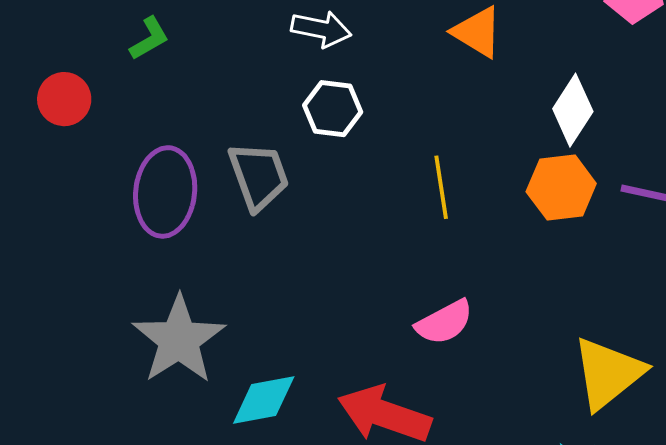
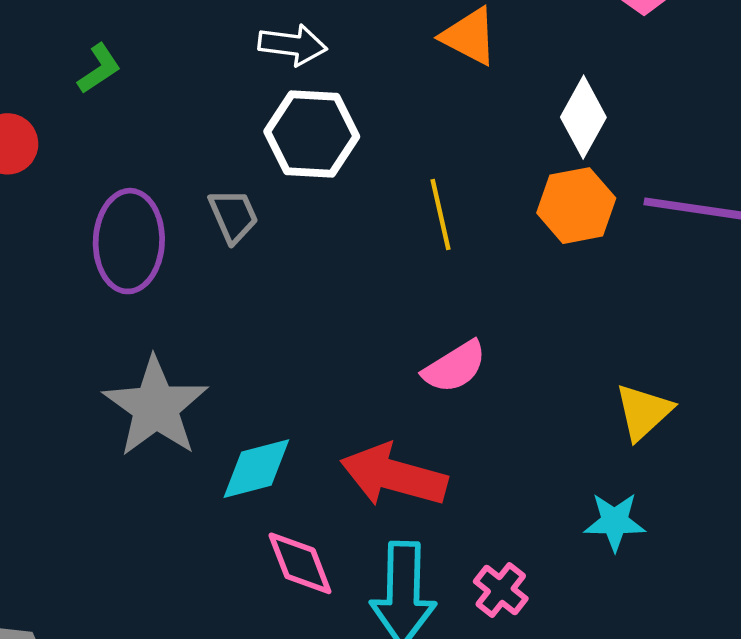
white hexagon: (333, 109) -> (312, 134), size x1.4
gray trapezoid: (259, 176) -> (233, 216), size x0.7
yellow triangle: (608, 373) -> (644, 412), size x0.7

